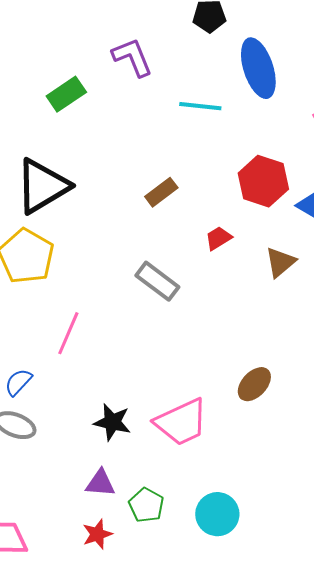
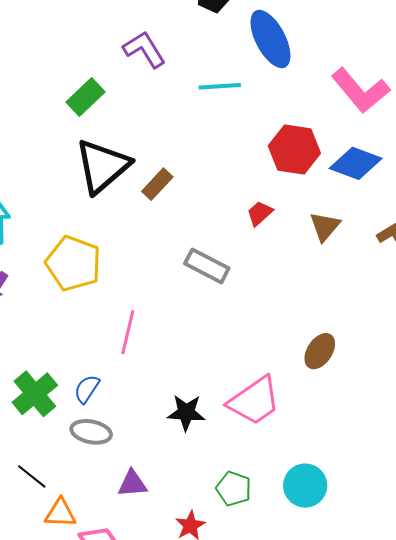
black triangle: (42, 186) -> (102, 166), moved
brown rectangle: (161, 192) -> (157, 184), moved
purple triangle: (100, 483) -> (132, 484), moved

